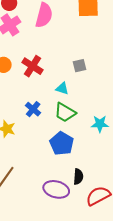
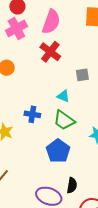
red cross: (32, 66) -> (50, 52), moved
blue cross: (33, 109) -> (32, 114), turned -35

